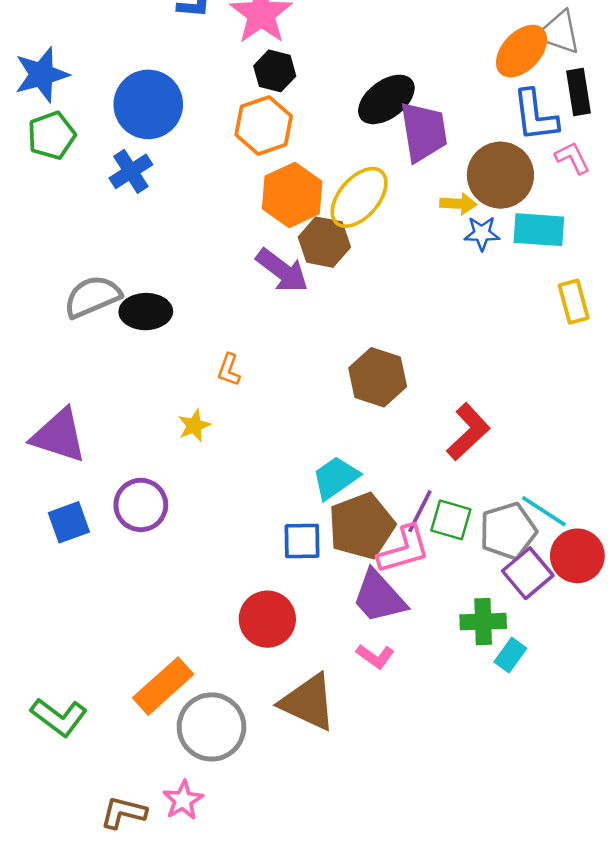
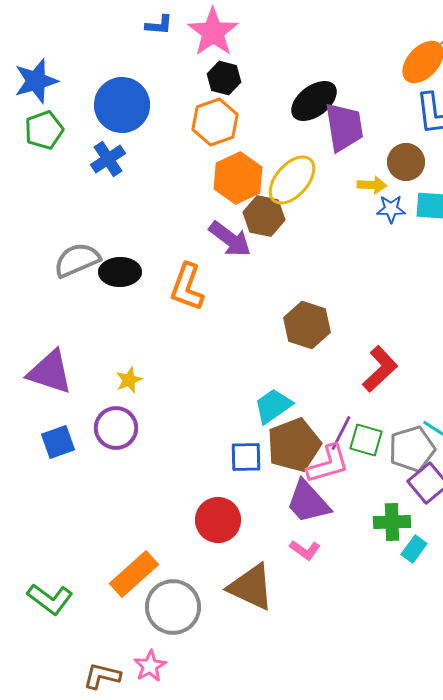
brown circle: (500, 175) -> (406, 162), size x0.7
orange L-shape: (229, 370) -> (187, 287), moved, size x1.8
yellow star: (194, 426) -> (129, 380), moved

